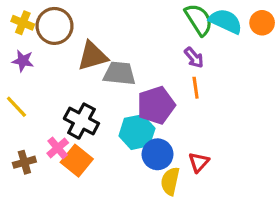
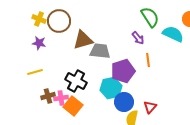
cyan semicircle: (226, 21) -> (173, 34), moved
purple arrow: (194, 58) -> (138, 38), moved
yellow line: (16, 107) -> (35, 72), turned -63
pink cross: (58, 148) -> (61, 98), turned 32
brown cross: (24, 162) -> (48, 96), moved

